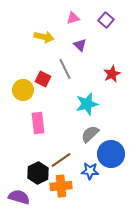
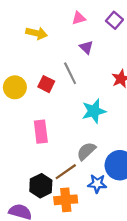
yellow arrow: (44, 37) -> (37, 33), moved
yellow circle: (23, 90) -> (15, 87), moved
gray semicircle: (90, 134) -> (86, 151), moved

